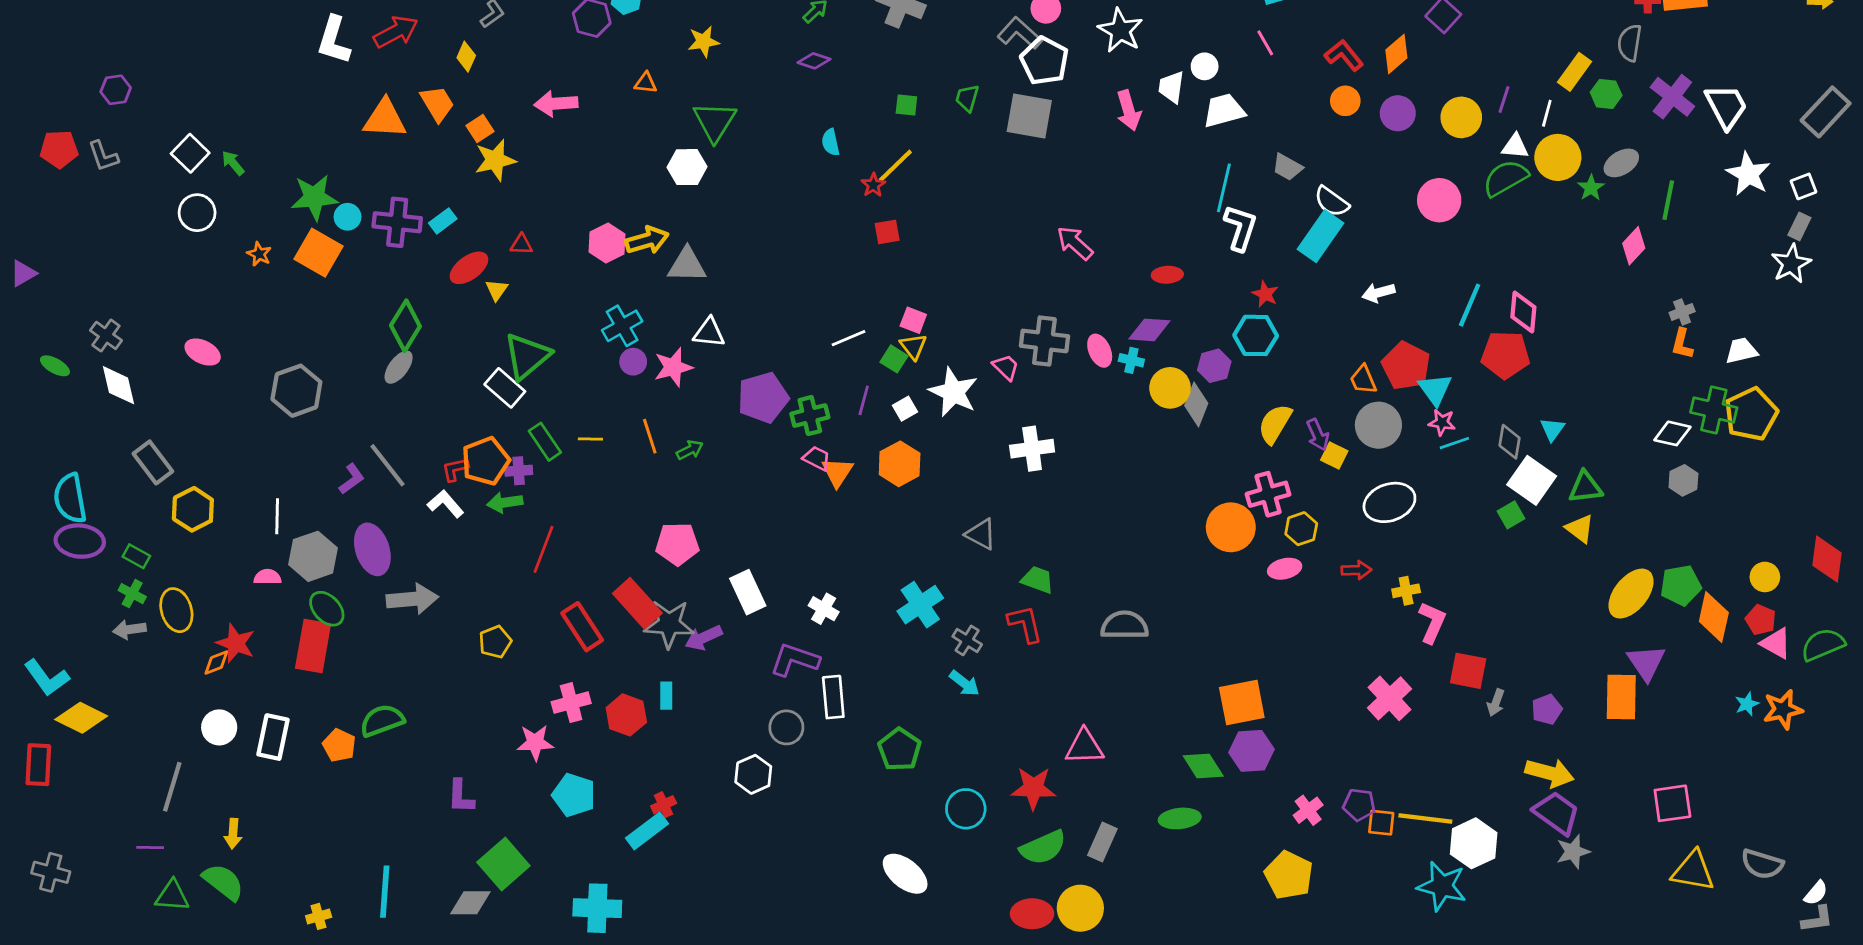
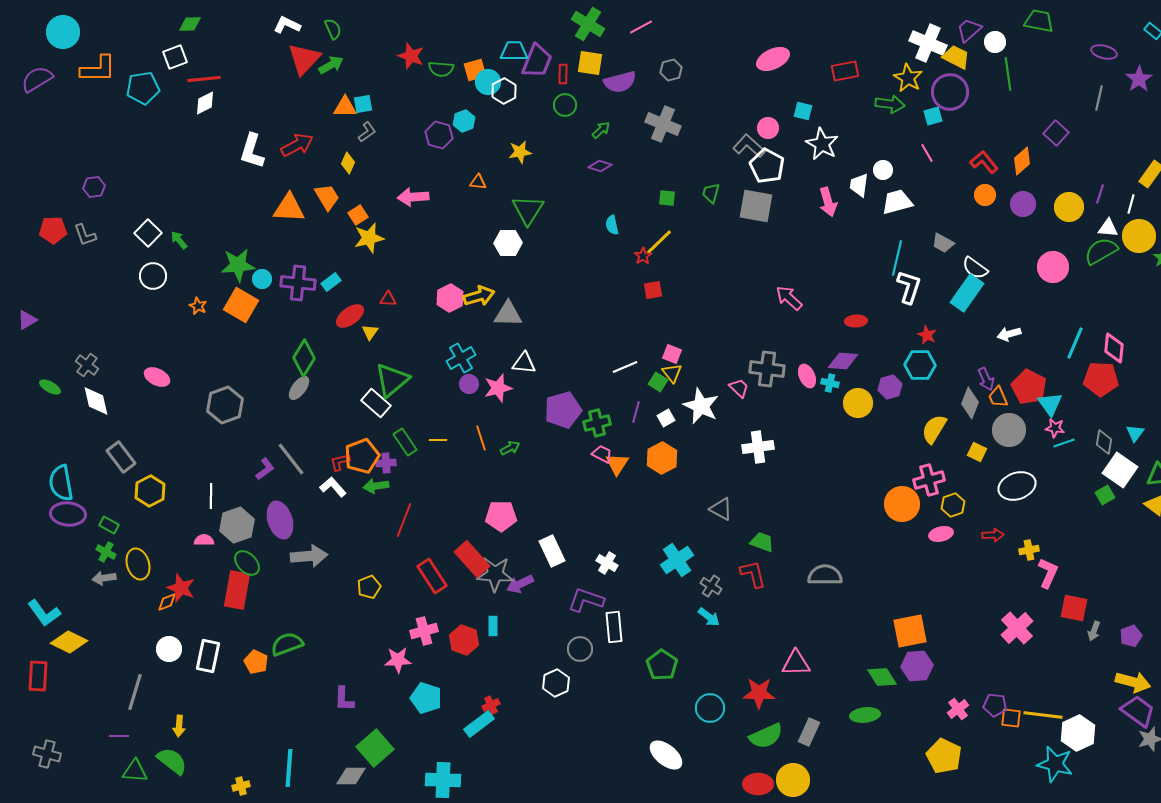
gray diamond: (1196, 404) -> (970, 403), moved
purple arrow: (1318, 435) -> (986, 379), moved

